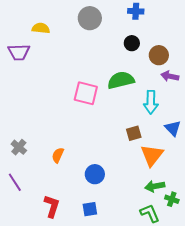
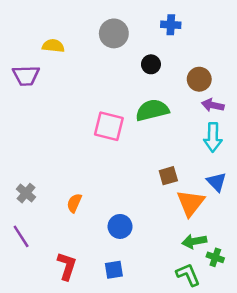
black circle: (132, 43) -> (151, 64), moved
cyan arrow: (151, 102) -> (213, 137), moved
blue triangle: (173, 128) -> (217, 182), moved

